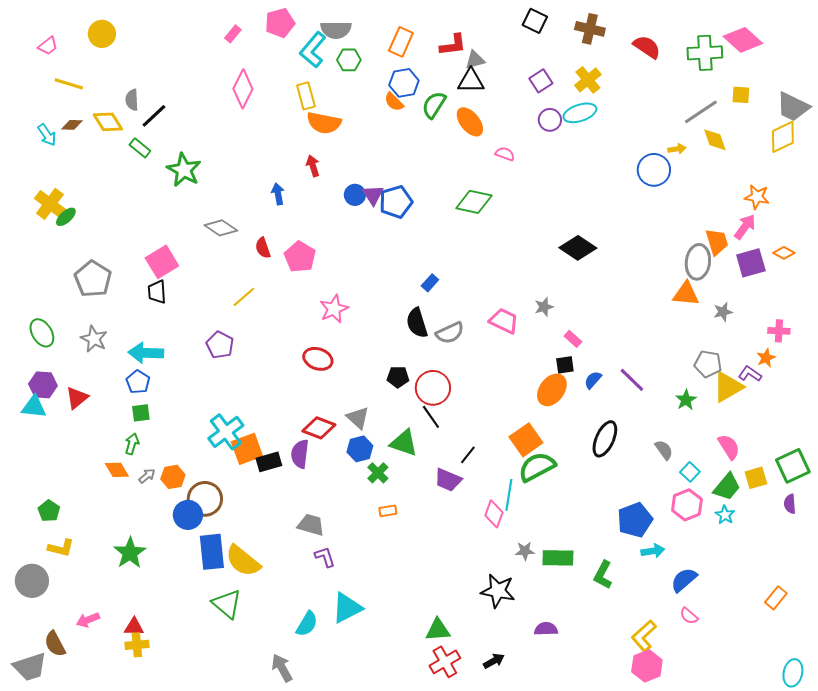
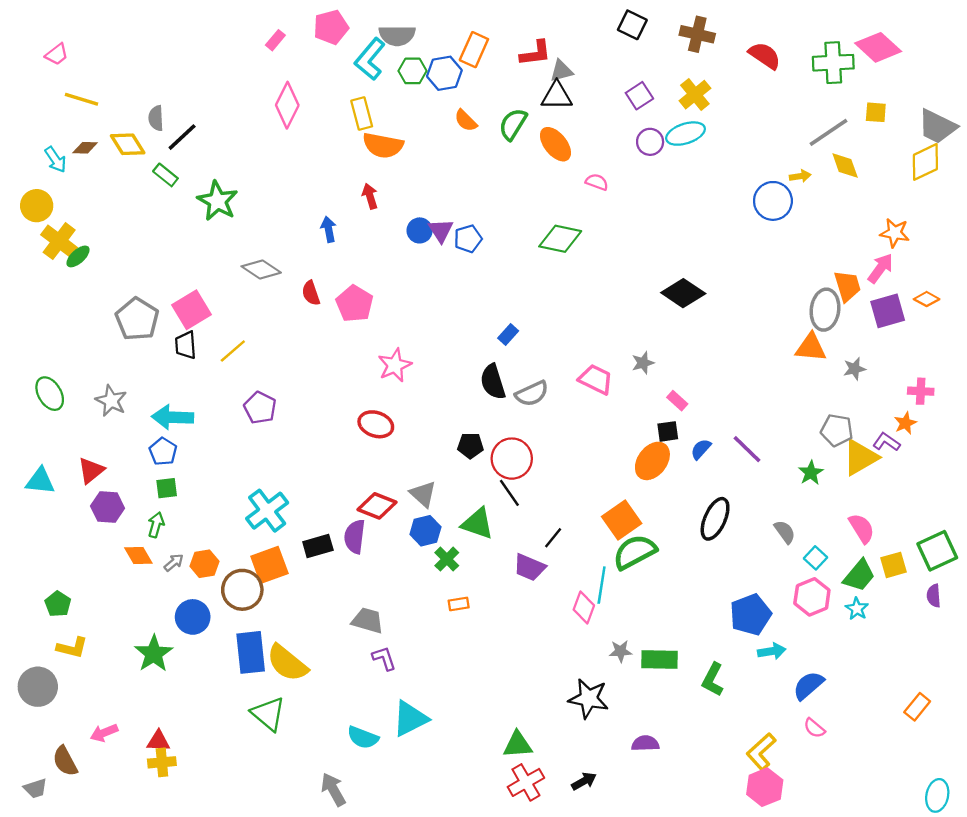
yellow circle: (102, 34) -> (37, 206), moved
blue hexagon: (404, 83) -> (444, 73), moved
blue pentagon: (396, 202) -> (468, 239), size x0.7
gray pentagon: (93, 279) -> (137, 319), moved
yellow line: (244, 297) -> (233, 351), moved
purple hexagon: (43, 385) -> (108, 507), moved
orange square: (247, 449) -> (269, 565), moved
blue circle: (188, 515) -> (193, 617), moved
cyan semicircle: (307, 624) -> (363, 738), turned 80
gray trapezoid: (30, 667) -> (35, 788), size x0.6

